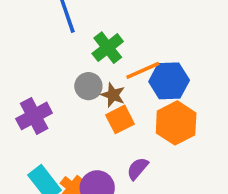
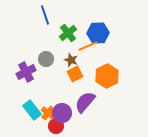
blue hexagon: (169, 81) -> (98, 33), moved
gray circle: (88, 86) -> (46, 59), moved
purple semicircle: (138, 169) -> (85, 102), size x1.6

